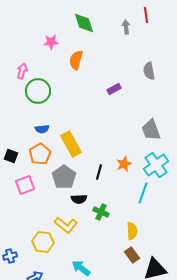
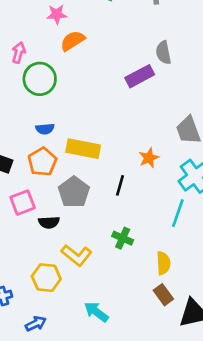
orange semicircle: (76, 60) -> (73, 41), moved, turned 42
gray semicircle: (149, 71) -> (163, 53), moved
purple rectangle: (114, 89) -> (140, 76), size x1.5
yellow rectangle: (71, 144) -> (83, 149), turned -50
orange star: (124, 164) -> (149, 158), moved
black semicircle: (79, 199) -> (49, 222), moved

